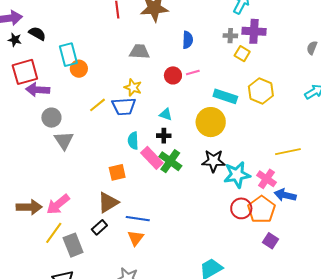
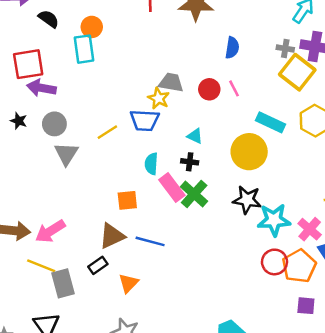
black star: (15, 40) -> (19, 121), moved
gray trapezoid: (139, 52) -> (171, 83), moved
yellow square: (242, 54) -> (297, 72), size x1.8
orange circle: (79, 69) -> (92, 27), moved
pink line: (193, 73) -> (234, 88), turned 72
yellow line: (97, 105) -> (107, 132), moved
blue line: (138, 219) -> (150, 241), moved
yellow line: (54, 233) -> (41, 266), turned 70
orange triangle: (136, 238) -> (128, 283), moved
purple square: (271, 241) -> (306, 306), turned -35

